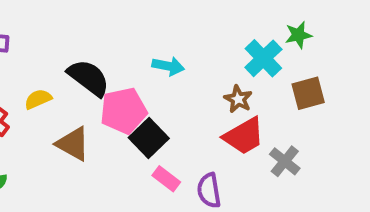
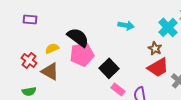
cyan arrow: (168, 66) -> (126, 25), moved
pink pentagon: (124, 111) -> (82, 54), moved
brown triangle: (73, 144) -> (50, 71), moved

